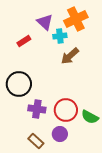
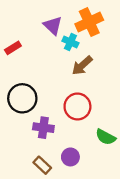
cyan cross: (60, 36) -> (70, 42), turned 32
red rectangle: (24, 41) -> (13, 48), moved
red circle: (66, 110) -> (77, 107), moved

